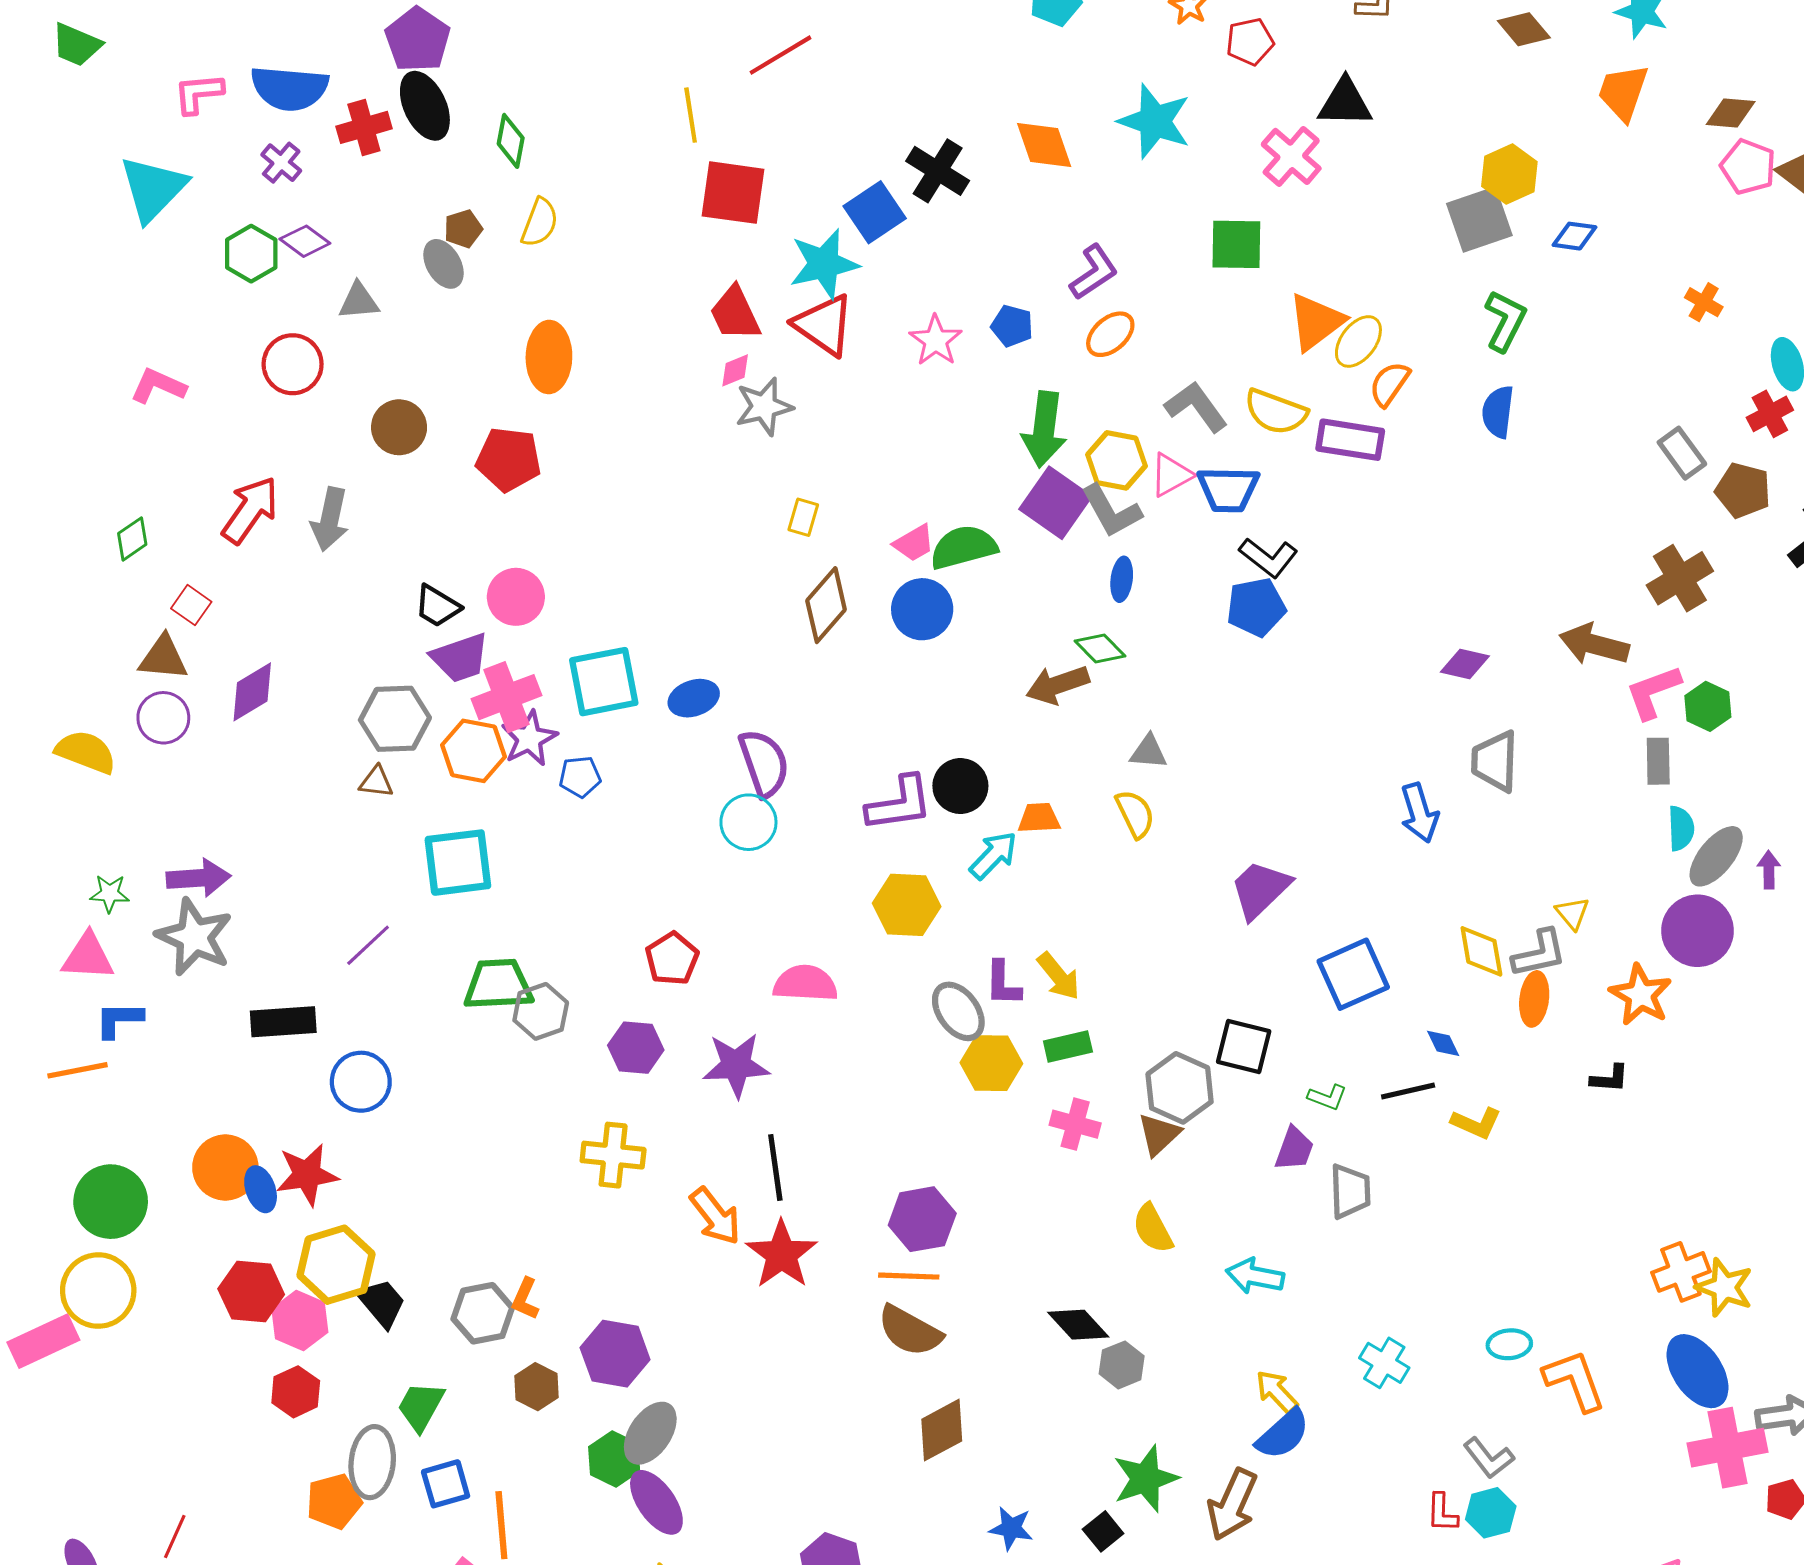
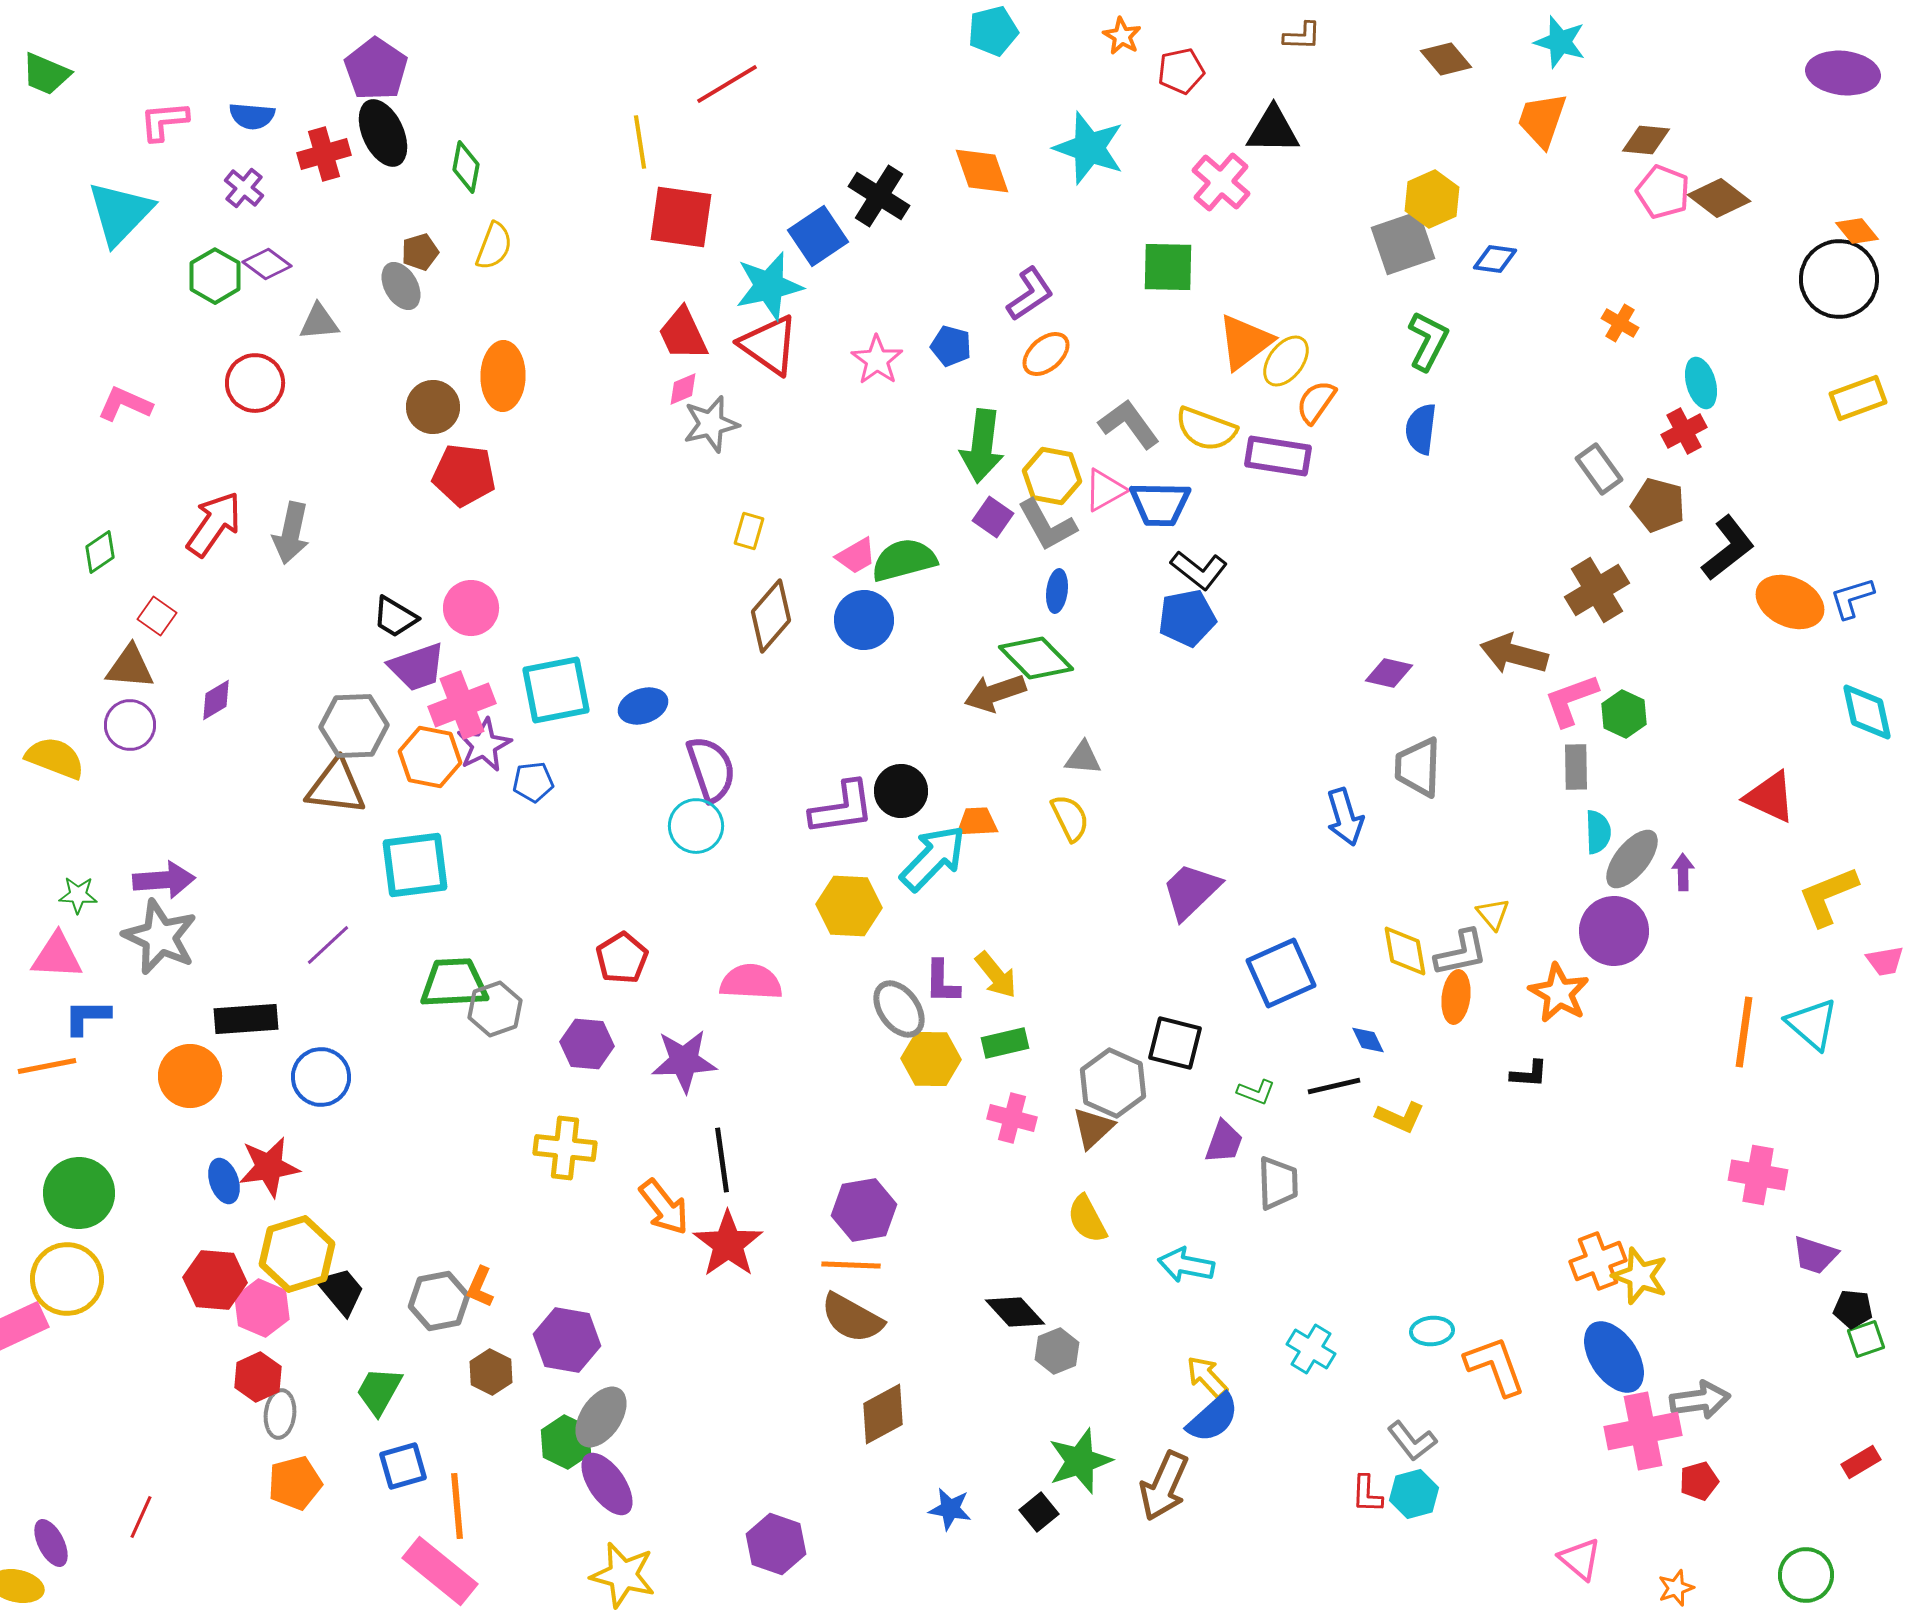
blue semicircle: (289, 88) -> (252, 116), size x0.6
brown circle: (399, 427) -> (433, 407), moved
purple square: (1056, 503) -> (993, 517), size x0.6
green diamond: (1100, 649) -> (1036, 658), size x1.5
purple diamond: (252, 692) -> (216, 700), size x0.7
brown triangle: (376, 782) -> (336, 787), size x1.8
cyan arrow: (993, 855) -> (933, 858), size x1.4
orange circle: (225, 1167) -> (190, 1076), moved
gray ellipse: (372, 1462) -> (280, 1414), moved, size x0.7

